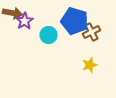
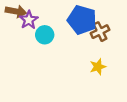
cyan circle: (49, 35) -> (45, 35), moved

